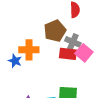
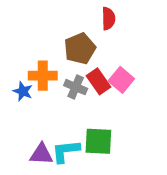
gray cross: (73, 42) -> (76, 87), moved
red rectangle: (68, 54) -> (98, 81), turned 48

